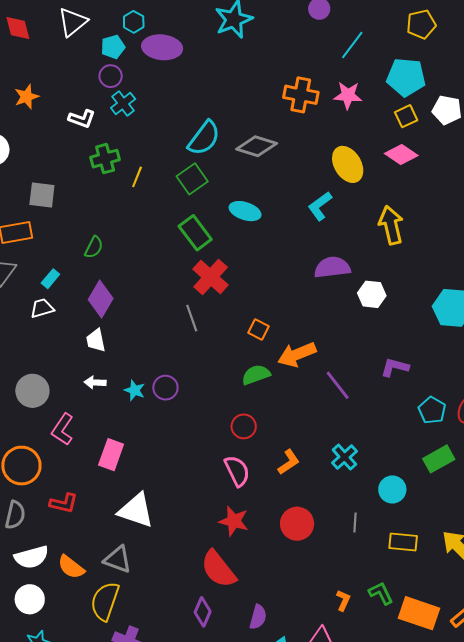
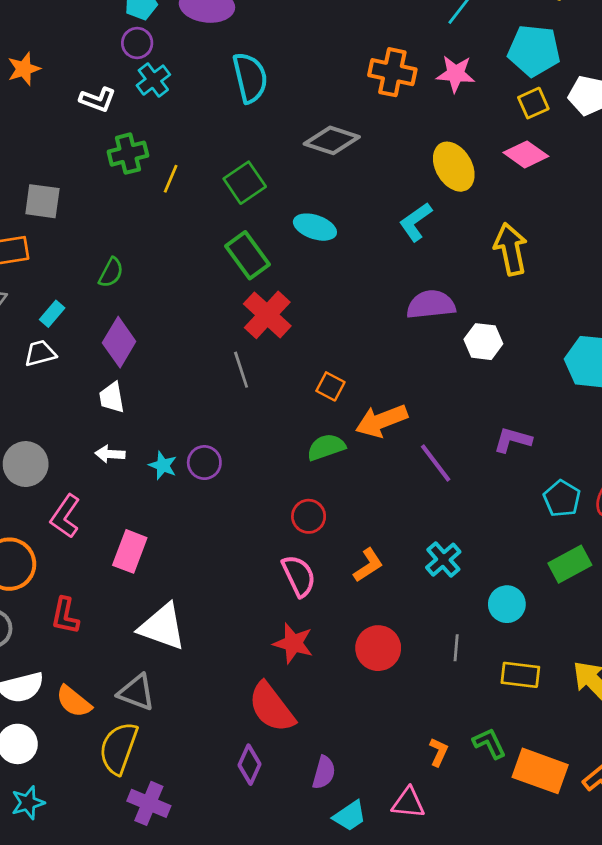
cyan semicircle: (204, 138) -> (250, 78), moved, turned -51
red L-shape: (64, 503) -> (65, 616), turned 88

